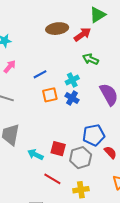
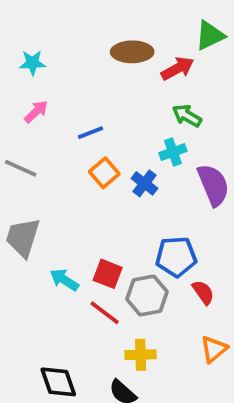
cyan cross: (72, 80) -> (173, 152), moved
orange square: (50, 95) -> (104, 173), turned -35
red line: (52, 179) -> (105, 313), moved

